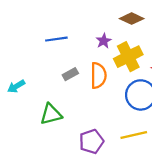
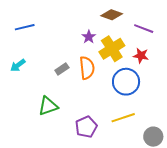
blue line: (56, 39) -> (25, 27), moved
cyan arrow: (16, 86) -> (18, 65), moved

